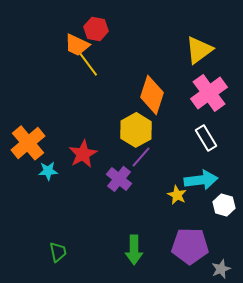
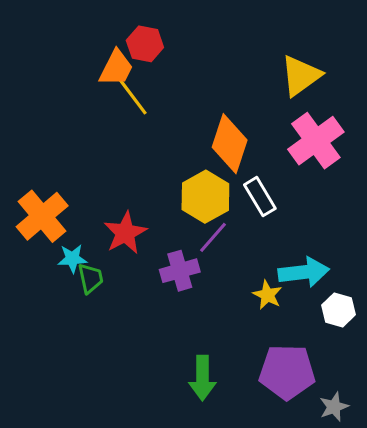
orange trapezoid: (77, 45) -> (116, 68), turned -88
white rectangle: (206, 138) -> (260, 197), moved
purple cross: (119, 179) -> (180, 271), turned 35
green trapezoid: (58, 252) -> (90, 278), moved

